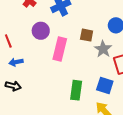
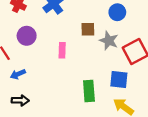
purple circle: (41, 31) -> (27, 36), moved
pink rectangle: (60, 49) -> (62, 50), size x0.6

